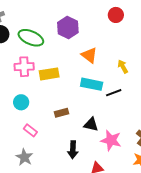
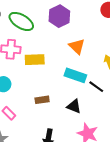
black line: (114, 93) -> (96, 87), turned 49
black triangle: (91, 124) -> (74, 106), moved

